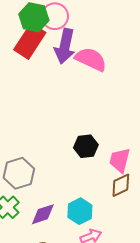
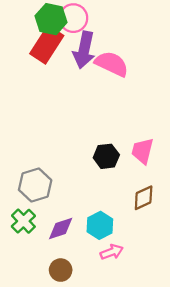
pink trapezoid: (120, 160) -> (142, 151), moved

